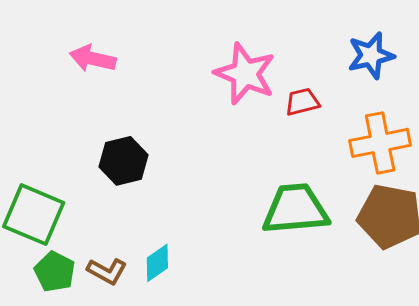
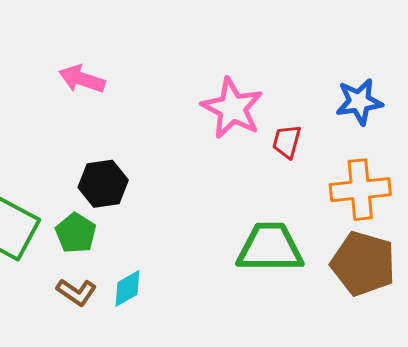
red trapezoid: (302, 102) -> (287, 142), turned -66
green pentagon: (55, 272) -> (76, 233), moved

